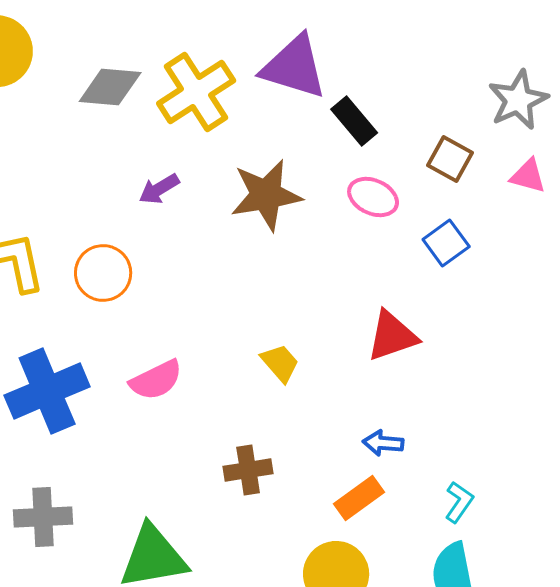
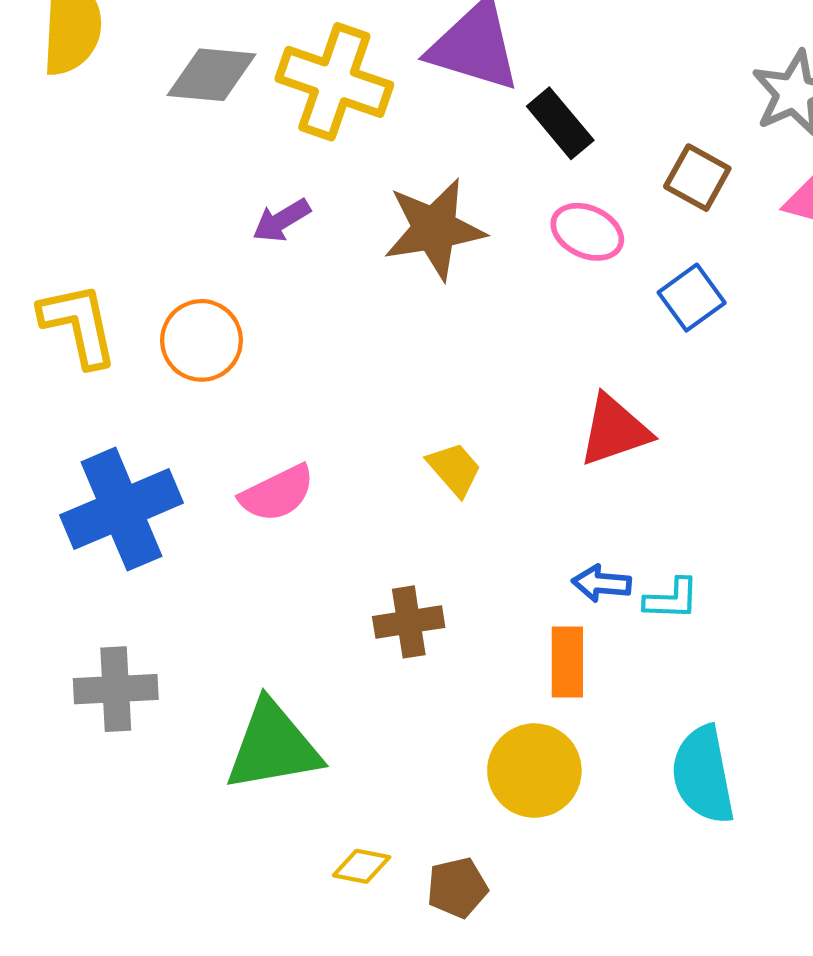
yellow cross: (196, 92) -> (334, 82), turned -38
orange rectangle: (359, 498) -> (567, 662), turned -54
cyan L-shape: (459, 502) -> (672, 599), moved, turned 57

